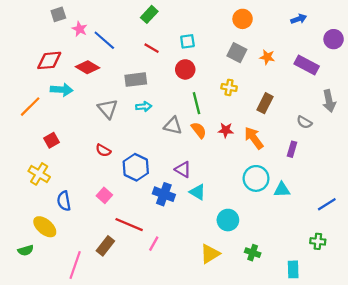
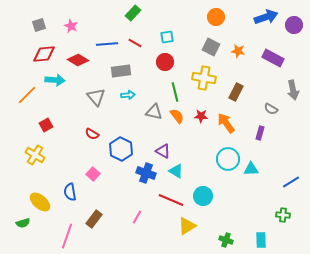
gray square: (58, 14) -> (39, 25), moved
blue arrow: (299, 19) -> (266, 17), size x1.6
purple circle: (334, 39) -> (294, 25), moved
blue line: (104, 40) -> (107, 44), moved, turned -45
yellow cross: (229, 87) -> (204, 78), size x1.6
blue semicircle: (64, 201) -> (70, 192), moved
red line: (129, 225) -> (171, 200), moved
green cross: (253, 253) -> (226, 240), moved

